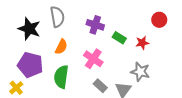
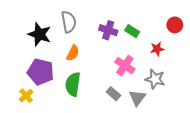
green rectangle: (119, 38) -> (132, 31), moved
pink cross: (93, 59) -> (125, 66), moved

